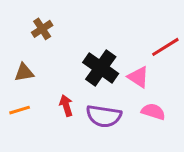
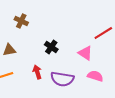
brown cross: (42, 29) -> (21, 21), turned -32
black cross: (101, 68) -> (51, 47), moved, size x0.6

